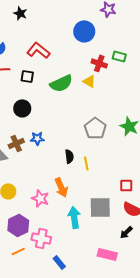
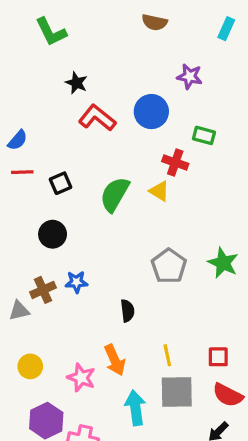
black star: (20, 13) -> (76, 83), moved
red L-shape: (38, 50) -> (97, 118), moved
green rectangle: (119, 56) -> (204, 135), moved
black square: (27, 76) -> (61, 183), turned -32
green semicircle: (61, 83) -> (115, 194), turned 145
yellow line: (86, 163) -> (167, 355), moved

